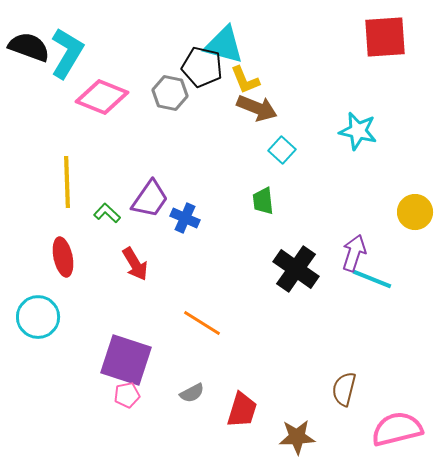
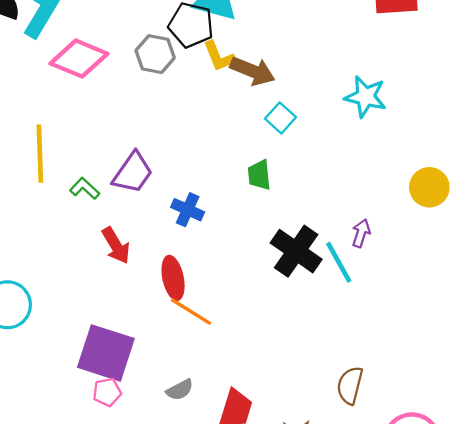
yellow L-shape: (245, 80) -> (219, 56), moved
blue cross: (185, 218) -> (188, 210), moved
purple arrow: (354, 253) -> (361, 233), size x0.7
red ellipse: (63, 257) -> (173, 278), moved
cyan line: (372, 279) -> (339, 262), moved, turned 39

